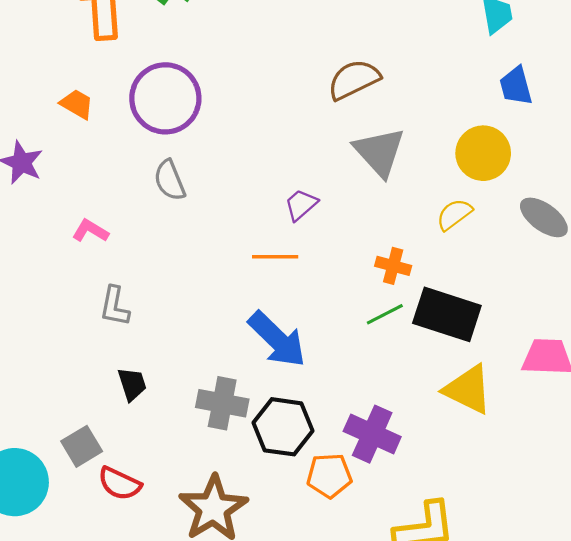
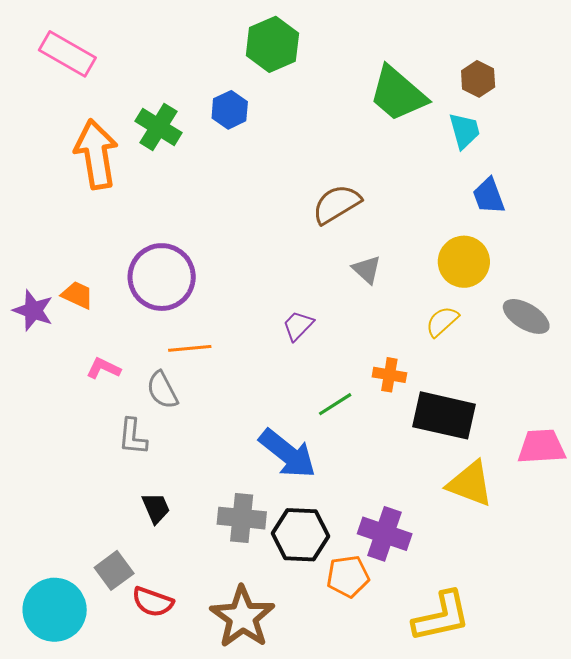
purple circle: (165, 98) -> (162, 277), moved
orange trapezoid: (77, 104) -> (77, 295), moved
gray triangle: (379, 152) -> (367, 270), size x0.6
gray semicircle: (170, 180) -> (162, 390), moved
orange line: (275, 257) -> (190, 348), moved
green line: (385, 314) -> (335, 404), moved

